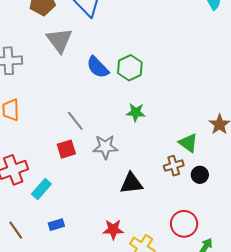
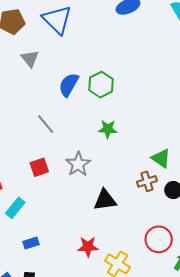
gray triangle: (59, 40) -> (30, 59), size x0.7
blue semicircle: (98, 67) -> (69, 85), turned 75
gray line: (75, 121) -> (46, 124), moved
gray star: (105, 147) -> (78, 164), turned -30

